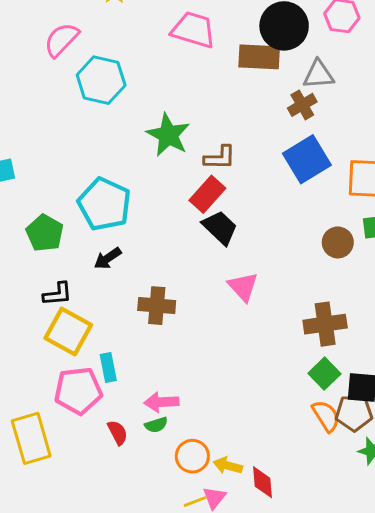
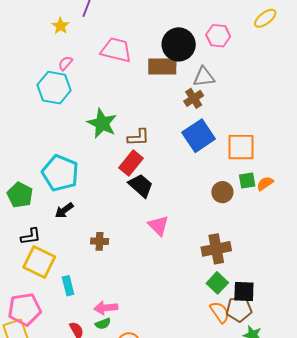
pink semicircle: (61, 40) -> (65, 63), moved, size x0.6
brown cross: (157, 306) -> (100, 241), size x0.7
pink pentagon: (78, 391) -> (25, 309), moved

